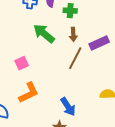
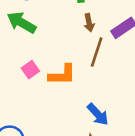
green arrow: (44, 34) -> (22, 23), moved
orange L-shape: (29, 93) -> (62, 75), moved, turned 35

